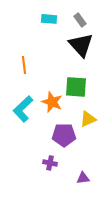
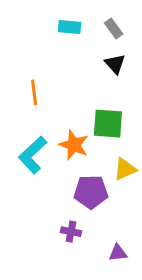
black triangle: (81, 45) -> (115, 64), size x0.6

